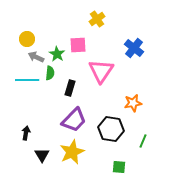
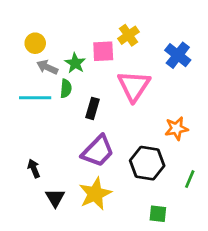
yellow cross: (97, 19) -> (128, 35), moved
black arrow: (26, 133) -> (34, 168), turned -32

